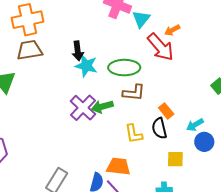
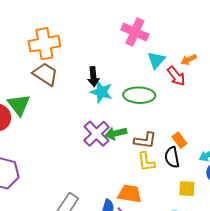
cyan triangle: (141, 19) -> (156, 60), moved
red arrow: (160, 47) -> (176, 76), size x0.7
brown trapezoid: (30, 50) -> (45, 74), turned 40
brown L-shape: (134, 93) -> (145, 140), moved

